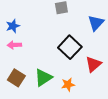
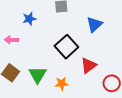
blue star: (13, 26) -> (29, 19), moved
green triangle: (43, 78) -> (38, 75), turned -30

